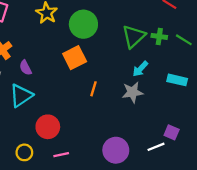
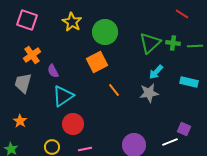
green line: (184, 40) -> (195, 46), turned -35
orange line: (93, 89) -> (114, 90), turned -56
cyan triangle: (21, 96) -> (63, 96), moved

